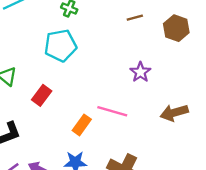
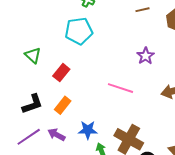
orange rectangle: (82, 125) -> (63, 105), moved

